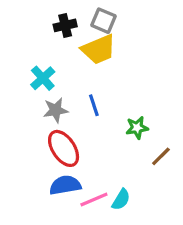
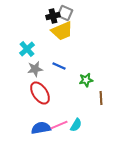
black cross: (65, 25) -> (53, 16), moved
blue line: (94, 105) -> (59, 66), turned -48
brown line: (161, 156) -> (101, 98), turned -48
blue semicircle: (65, 185) -> (41, 128), moved

